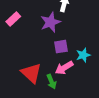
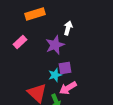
cyan star: (83, 55) -> (55, 75), moved

